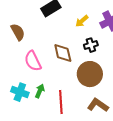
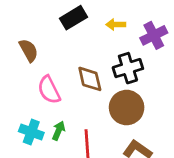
yellow arrow: (82, 21) -> (116, 24), moved, turned 40
black cross: (91, 45) -> (128, 68), size x1.5

